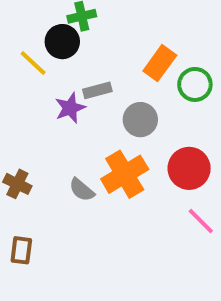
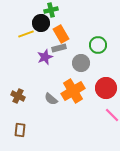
yellow line: (33, 63) -> (26, 34), turned -63
orange rectangle: (160, 63) -> (61, 34), moved, turned -66
green circle: (195, 84) -> (98, 45), moved

